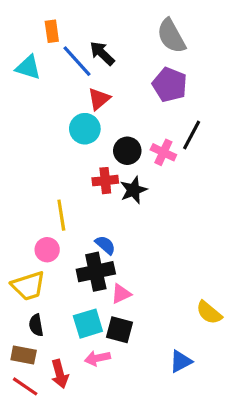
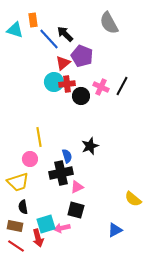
cyan triangle: (28, 67) -> (15, 30), moved
purple pentagon: (170, 85) -> (82, 56), moved
pink cross: (163, 152) -> (101, 87), moved
red cross: (105, 181) -> (67, 84), moved
black star: (134, 190) -> (90, 146), moved
blue semicircle: (105, 245) -> (67, 156), turned 32
cyan square: (88, 324) -> (46, 224), moved

